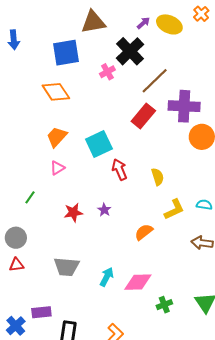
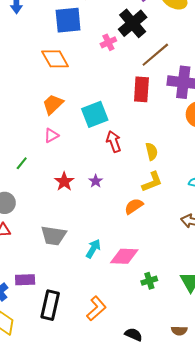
red rectangle: (143, 116) -> (141, 89), turned -40
yellow L-shape: (174, 209) -> (152, 182), moved
red star: (73, 213) -> (64, 182), turned -30

